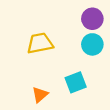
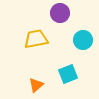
purple circle: (92, 19) -> (60, 13), moved

